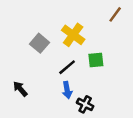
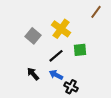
black arrow: (20, 89) -> (33, 74), moved
blue arrow: (67, 90) -> (56, 75), turned 128

